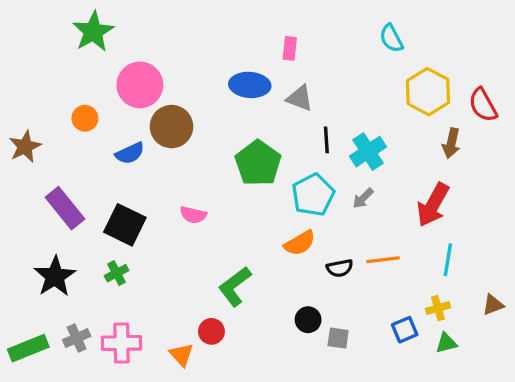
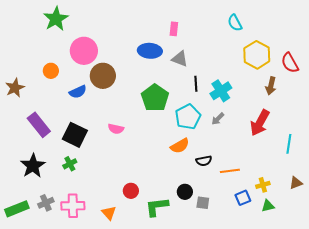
orange line: (383, 260) -> (230, 171), moved
cyan line: (448, 260) -> (289, 144), moved
green L-shape: (235, 286) -> (157, 207), moved, turned 30
red circle: (211, 331) -> (131, 191), moved

